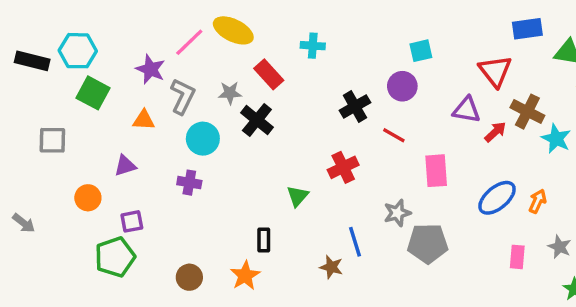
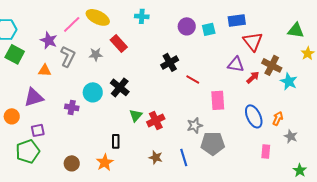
blue rectangle: (527, 29) -> (237, 20), moved
cyan cross: (313, 46) -> (142, 16), moved
purple circle: (402, 86) -> (187, 26), moved
black cross: (257, 120) -> (120, 87), moved
cyan circle: (203, 139) -> (93, 92), moved
purple triangle: (125, 166) -> (34, 97), size x1.5
red cross: (343, 167) -> (156, 120), moved
blue ellipse: (497, 198) -> (254, 116), turned -75
blue line: (355, 242) -> (184, 157), moved
gray star: (560, 247) -> (291, 136), moved

